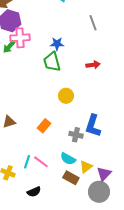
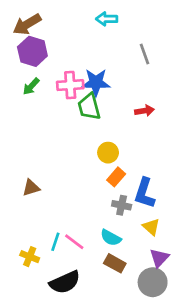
pink cross: (20, 38) -> (70, 85), moved
blue star: (57, 44) -> (96, 82), size x1.5
orange rectangle: (44, 126) -> (116, 177), moved
yellow triangle: (86, 167) -> (151, 227), moved, turned -40
black semicircle: (34, 192) -> (65, 282), size x1.6

